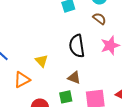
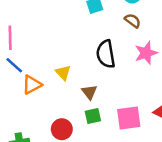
brown triangle: (74, 78) -> (89, 92), moved, turned 32
orange triangle: (22, 80) -> (32, 85), moved

